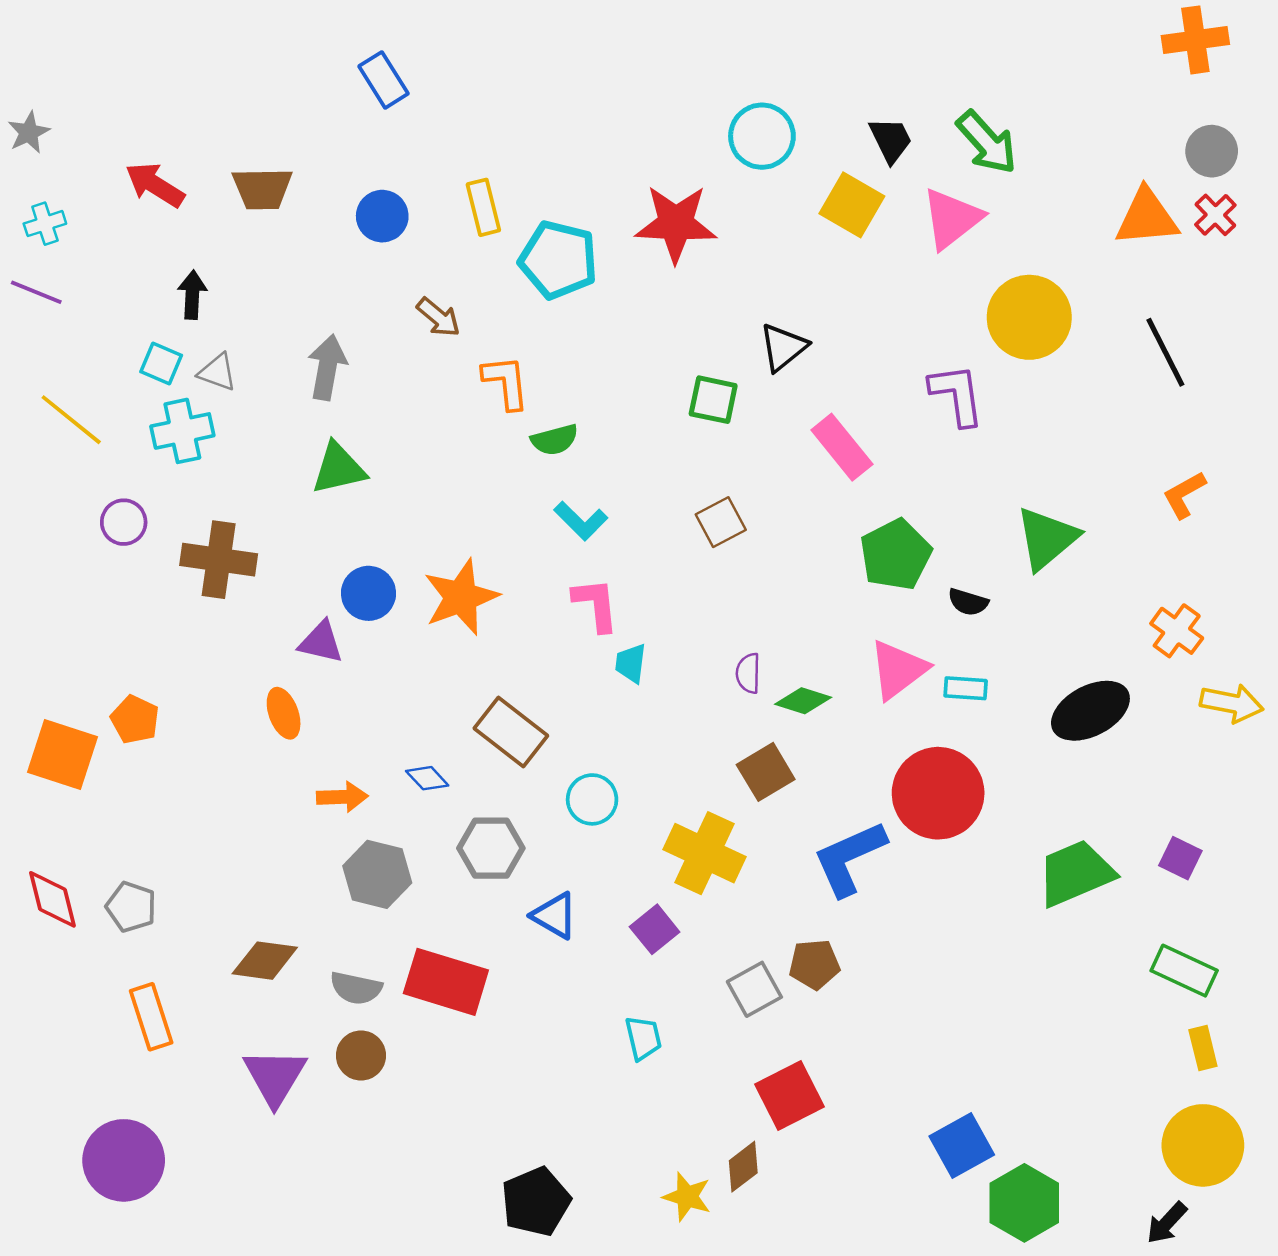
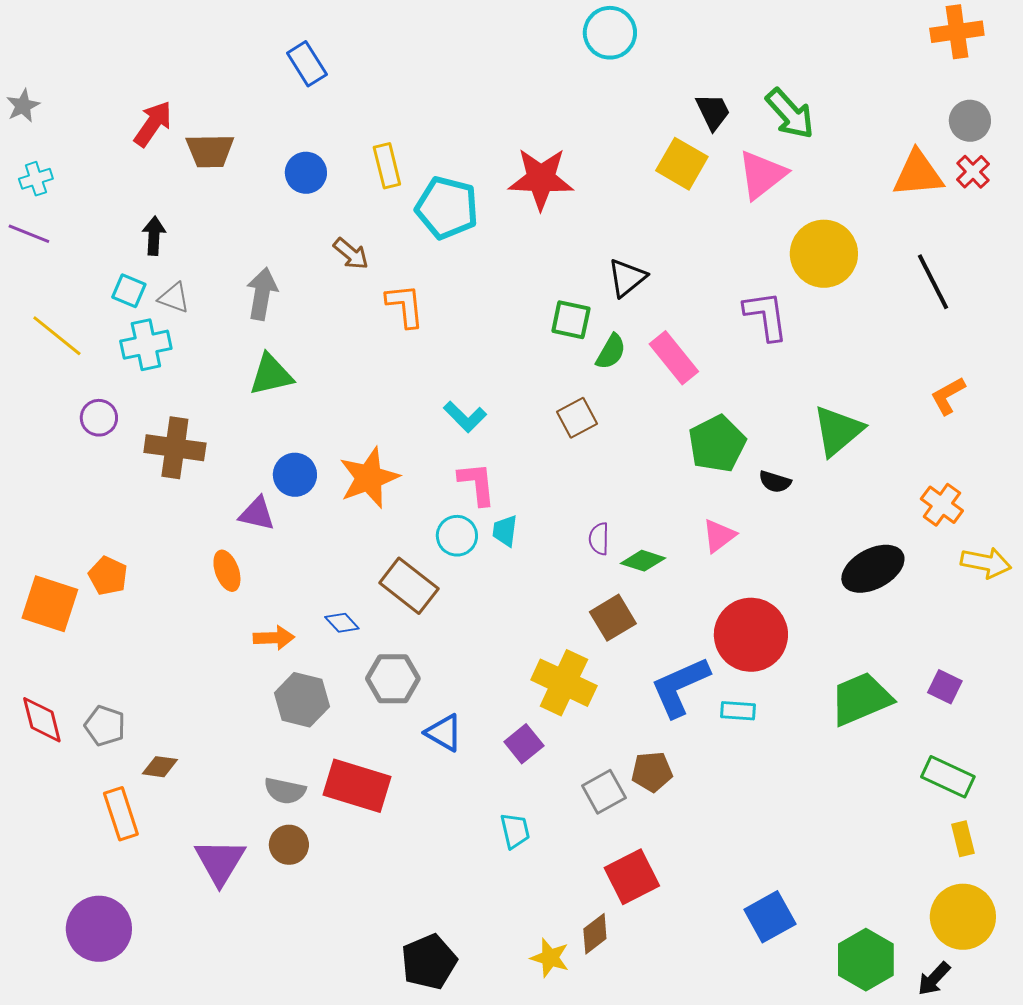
cyan circle: (762, 136) -> (610, 33), moved
red arrow: (155, 185) -> (153, 124), moved, turned 93
green semicircle: (555, 440) -> (611, 352), moved, turned -45
pink triangle: (898, 670) -> (719, 536), size x0.7
cyan rectangle: (966, 688) -> (738, 711), moved
cyan circle: (592, 799) -> (457, 536), moved
brown diamond: (265, 961) -> (160, 767), moved, size x0.7
green hexagon: (1024, 1203) -> (866, 960), moved

